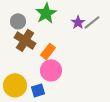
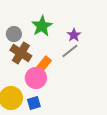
gray line: (92, 22) -> (70, 51), moved
pink circle: (51, 70) -> (36, 78), moved

